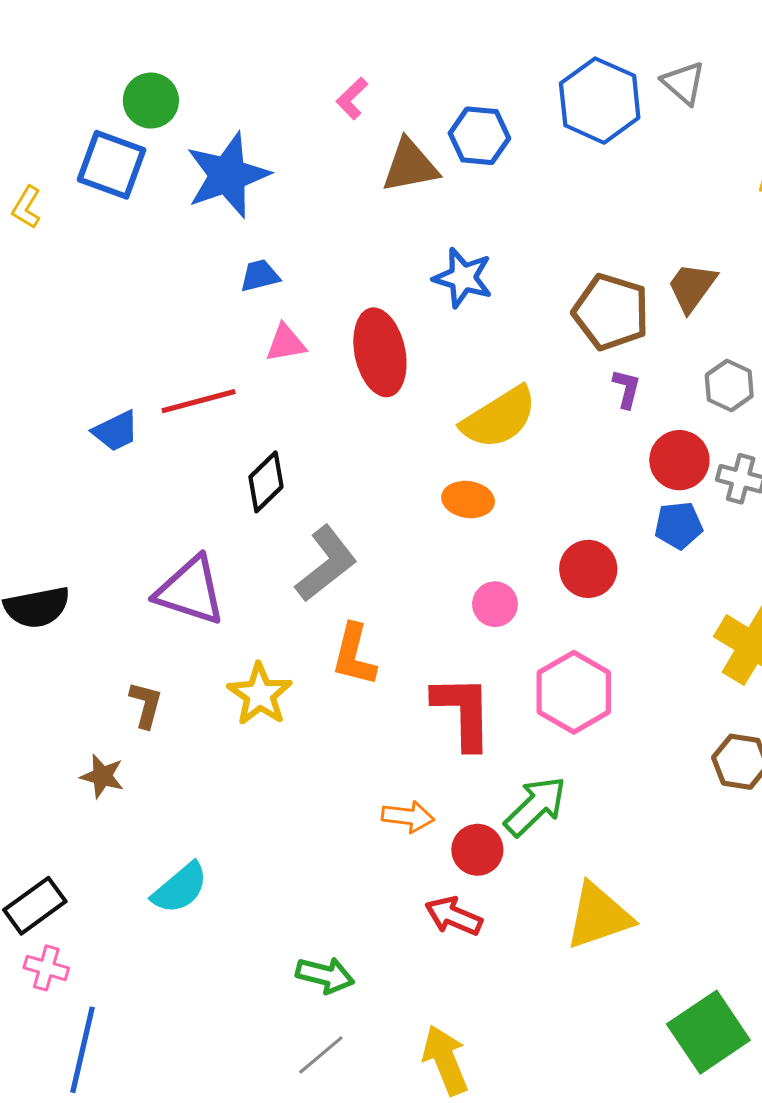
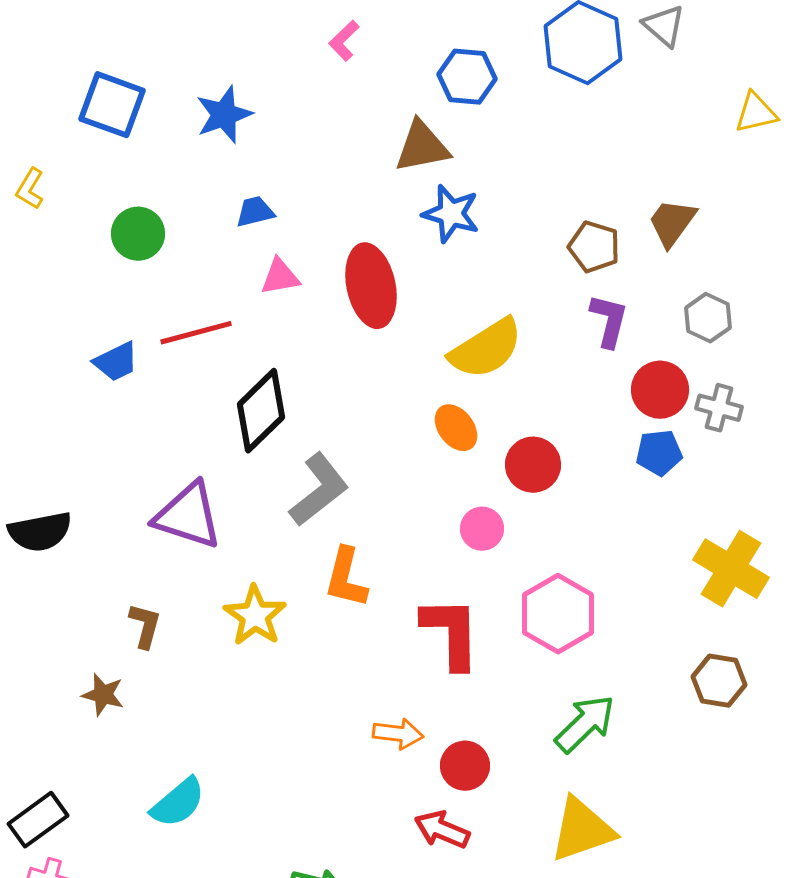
green circle: (151, 101) -> (138, 234), moved
brown triangle: (410, 166) -> (422, 147), moved
blue star: (228, 175) -> (224, 115), size x0.7
yellow L-shape: (27, 207) -> (30, 189), moved
brown pentagon: (611, 312) -> (594, 247), size x0.7
purple L-shape: (627, 389) -> (609, 321), size x1.4
black diamond: (266, 482) -> (261, 411), size x1.4
orange ellipse: (468, 499) -> (456, 428), turned 45
red circle: (588, 569) -> (533, 465), moved
green arrow: (535, 806) -> (585, 724), moved

